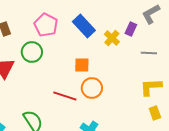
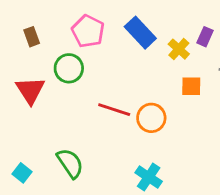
orange square: (82, 65) -> (191, 86), moved
red line: (65, 96) -> (114, 110), moved

